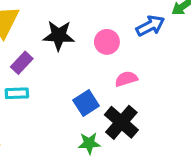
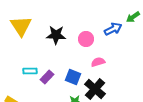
purple rectangle: (22, 63) -> (47, 77), moved
blue square: (86, 103) -> (73, 77), turned -35

